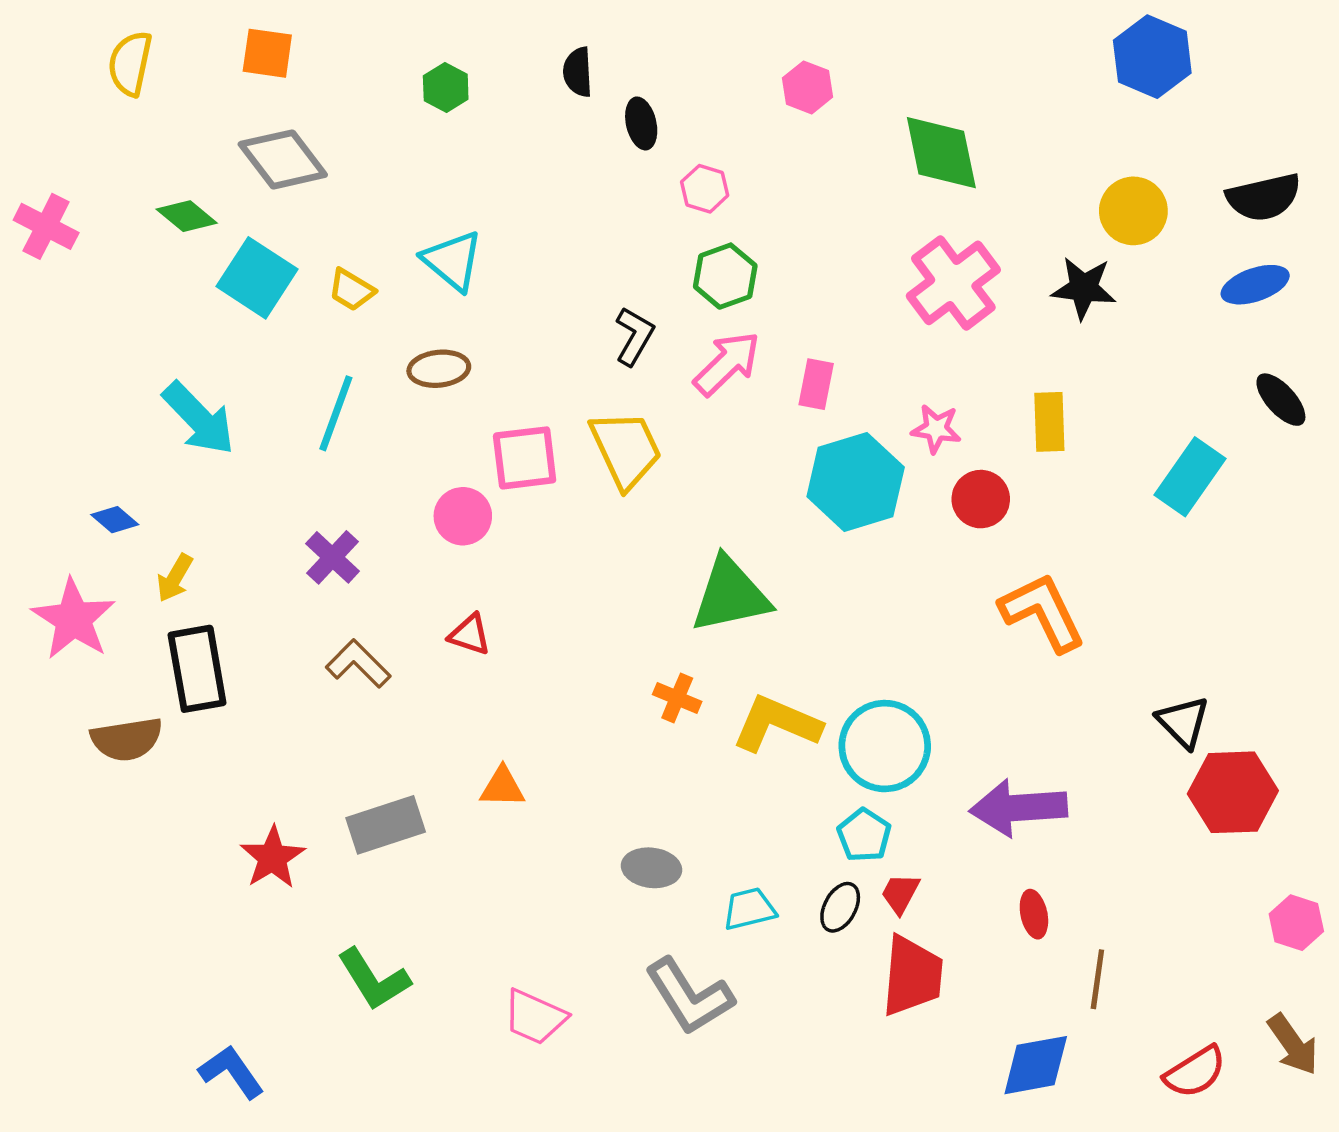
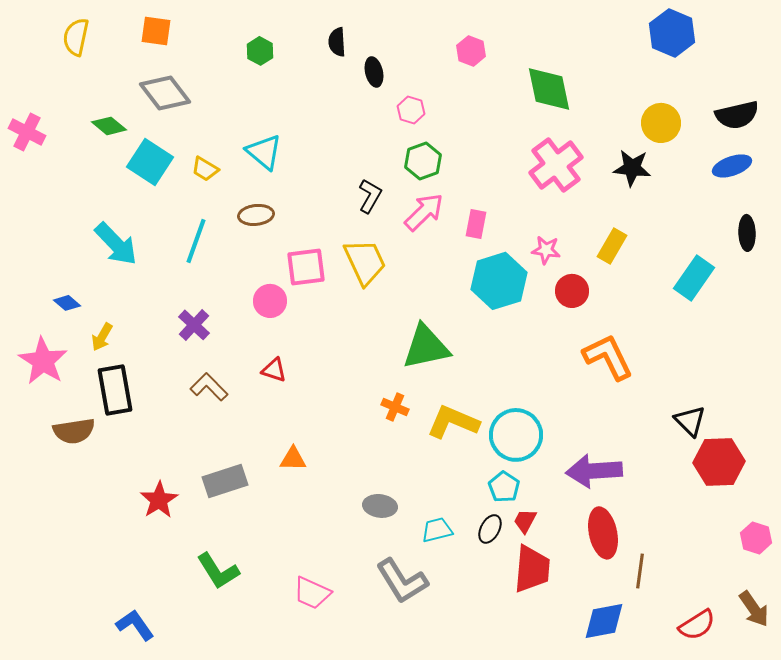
black ellipse: (1281, 400) -> (747, 233), turned 40
yellow rectangle: (1049, 422) -> (612, 246), turned 32
red ellipse: (1034, 914) -> (603, 533), size x1.8

